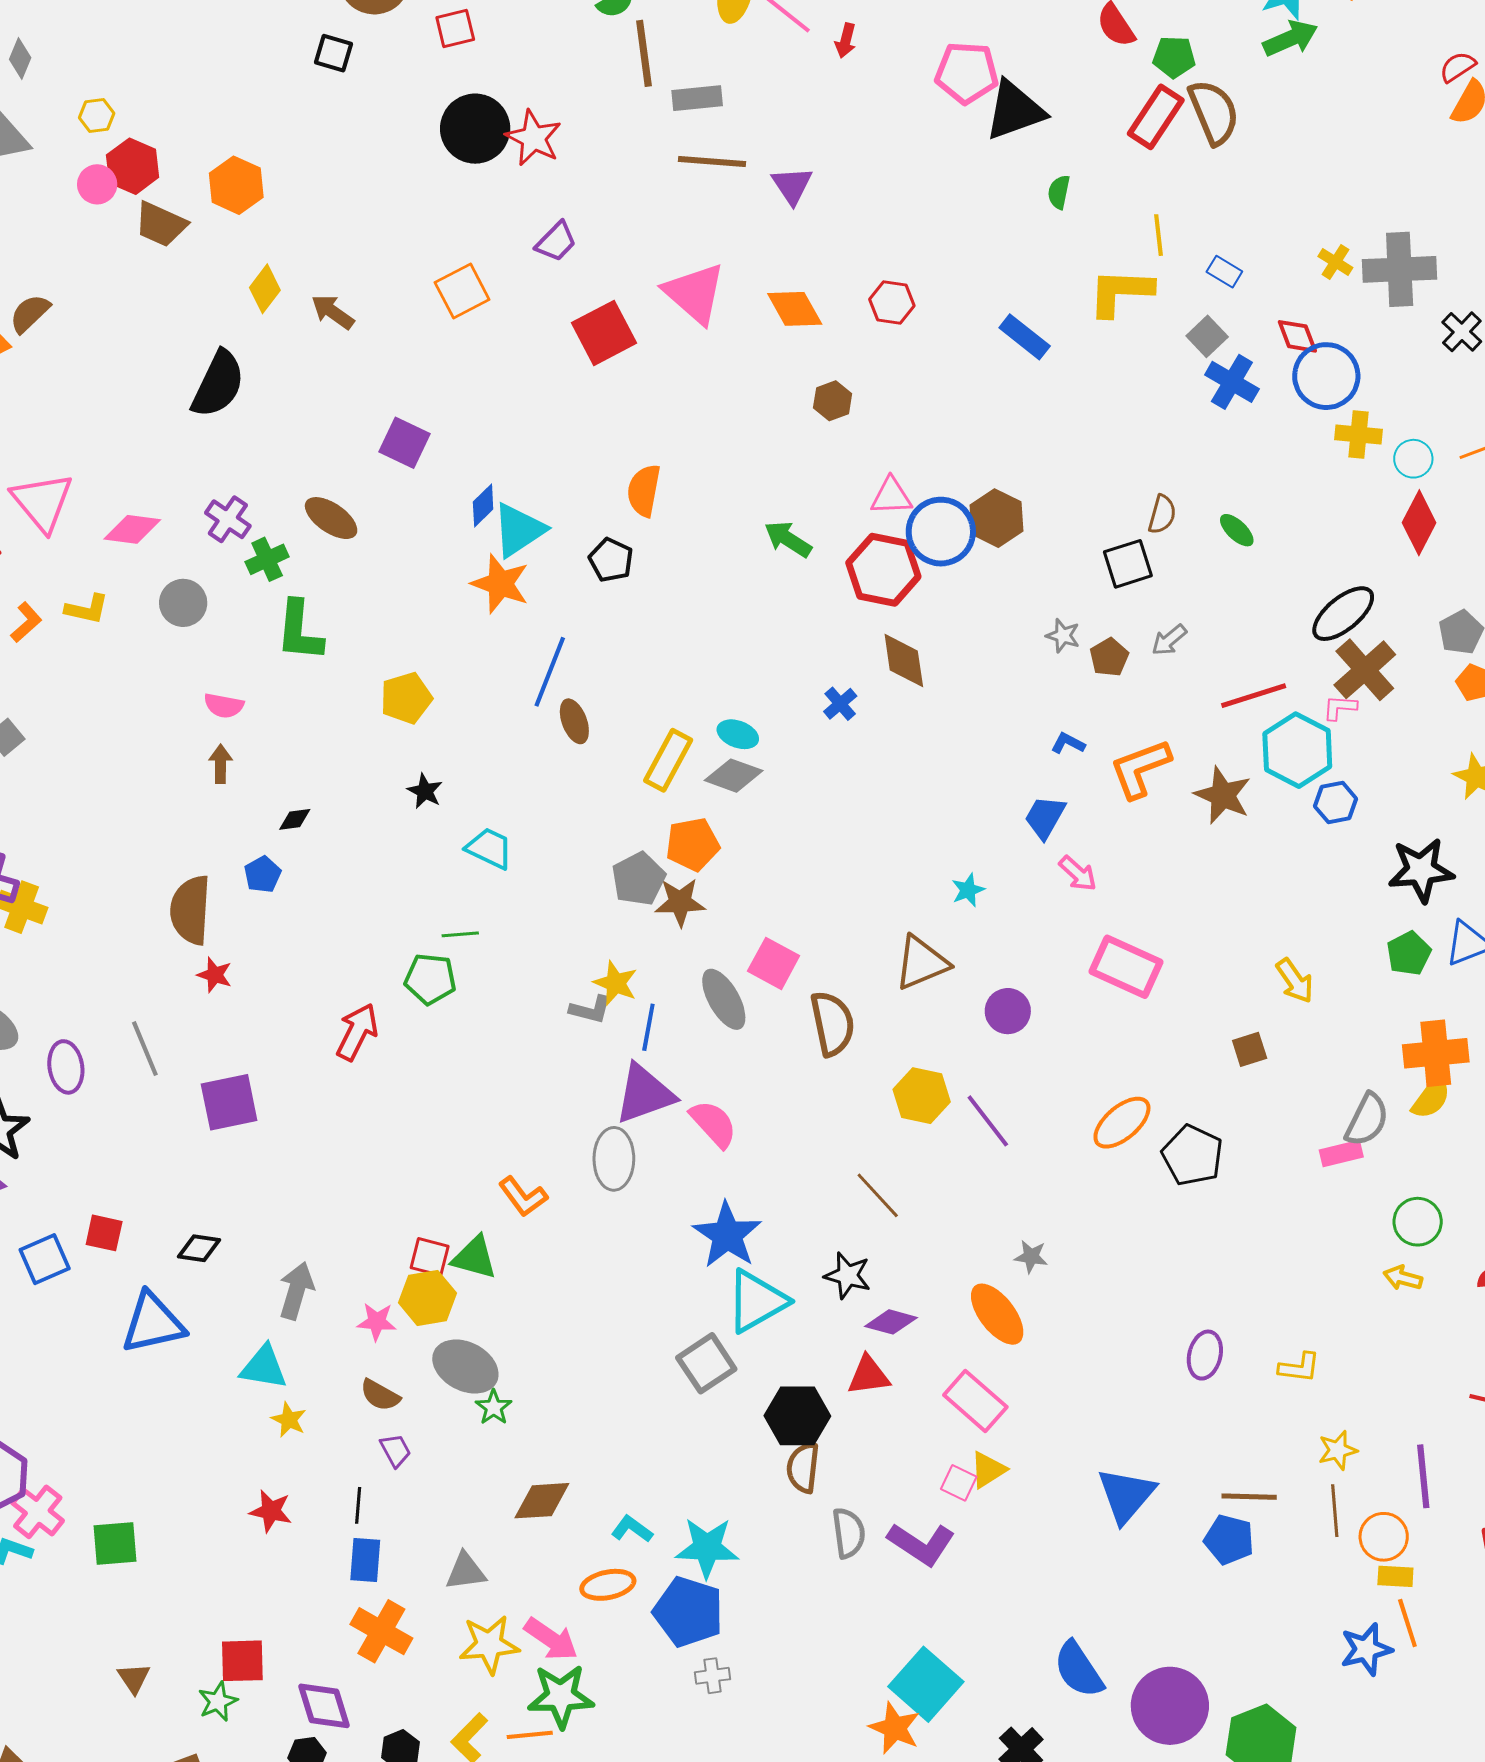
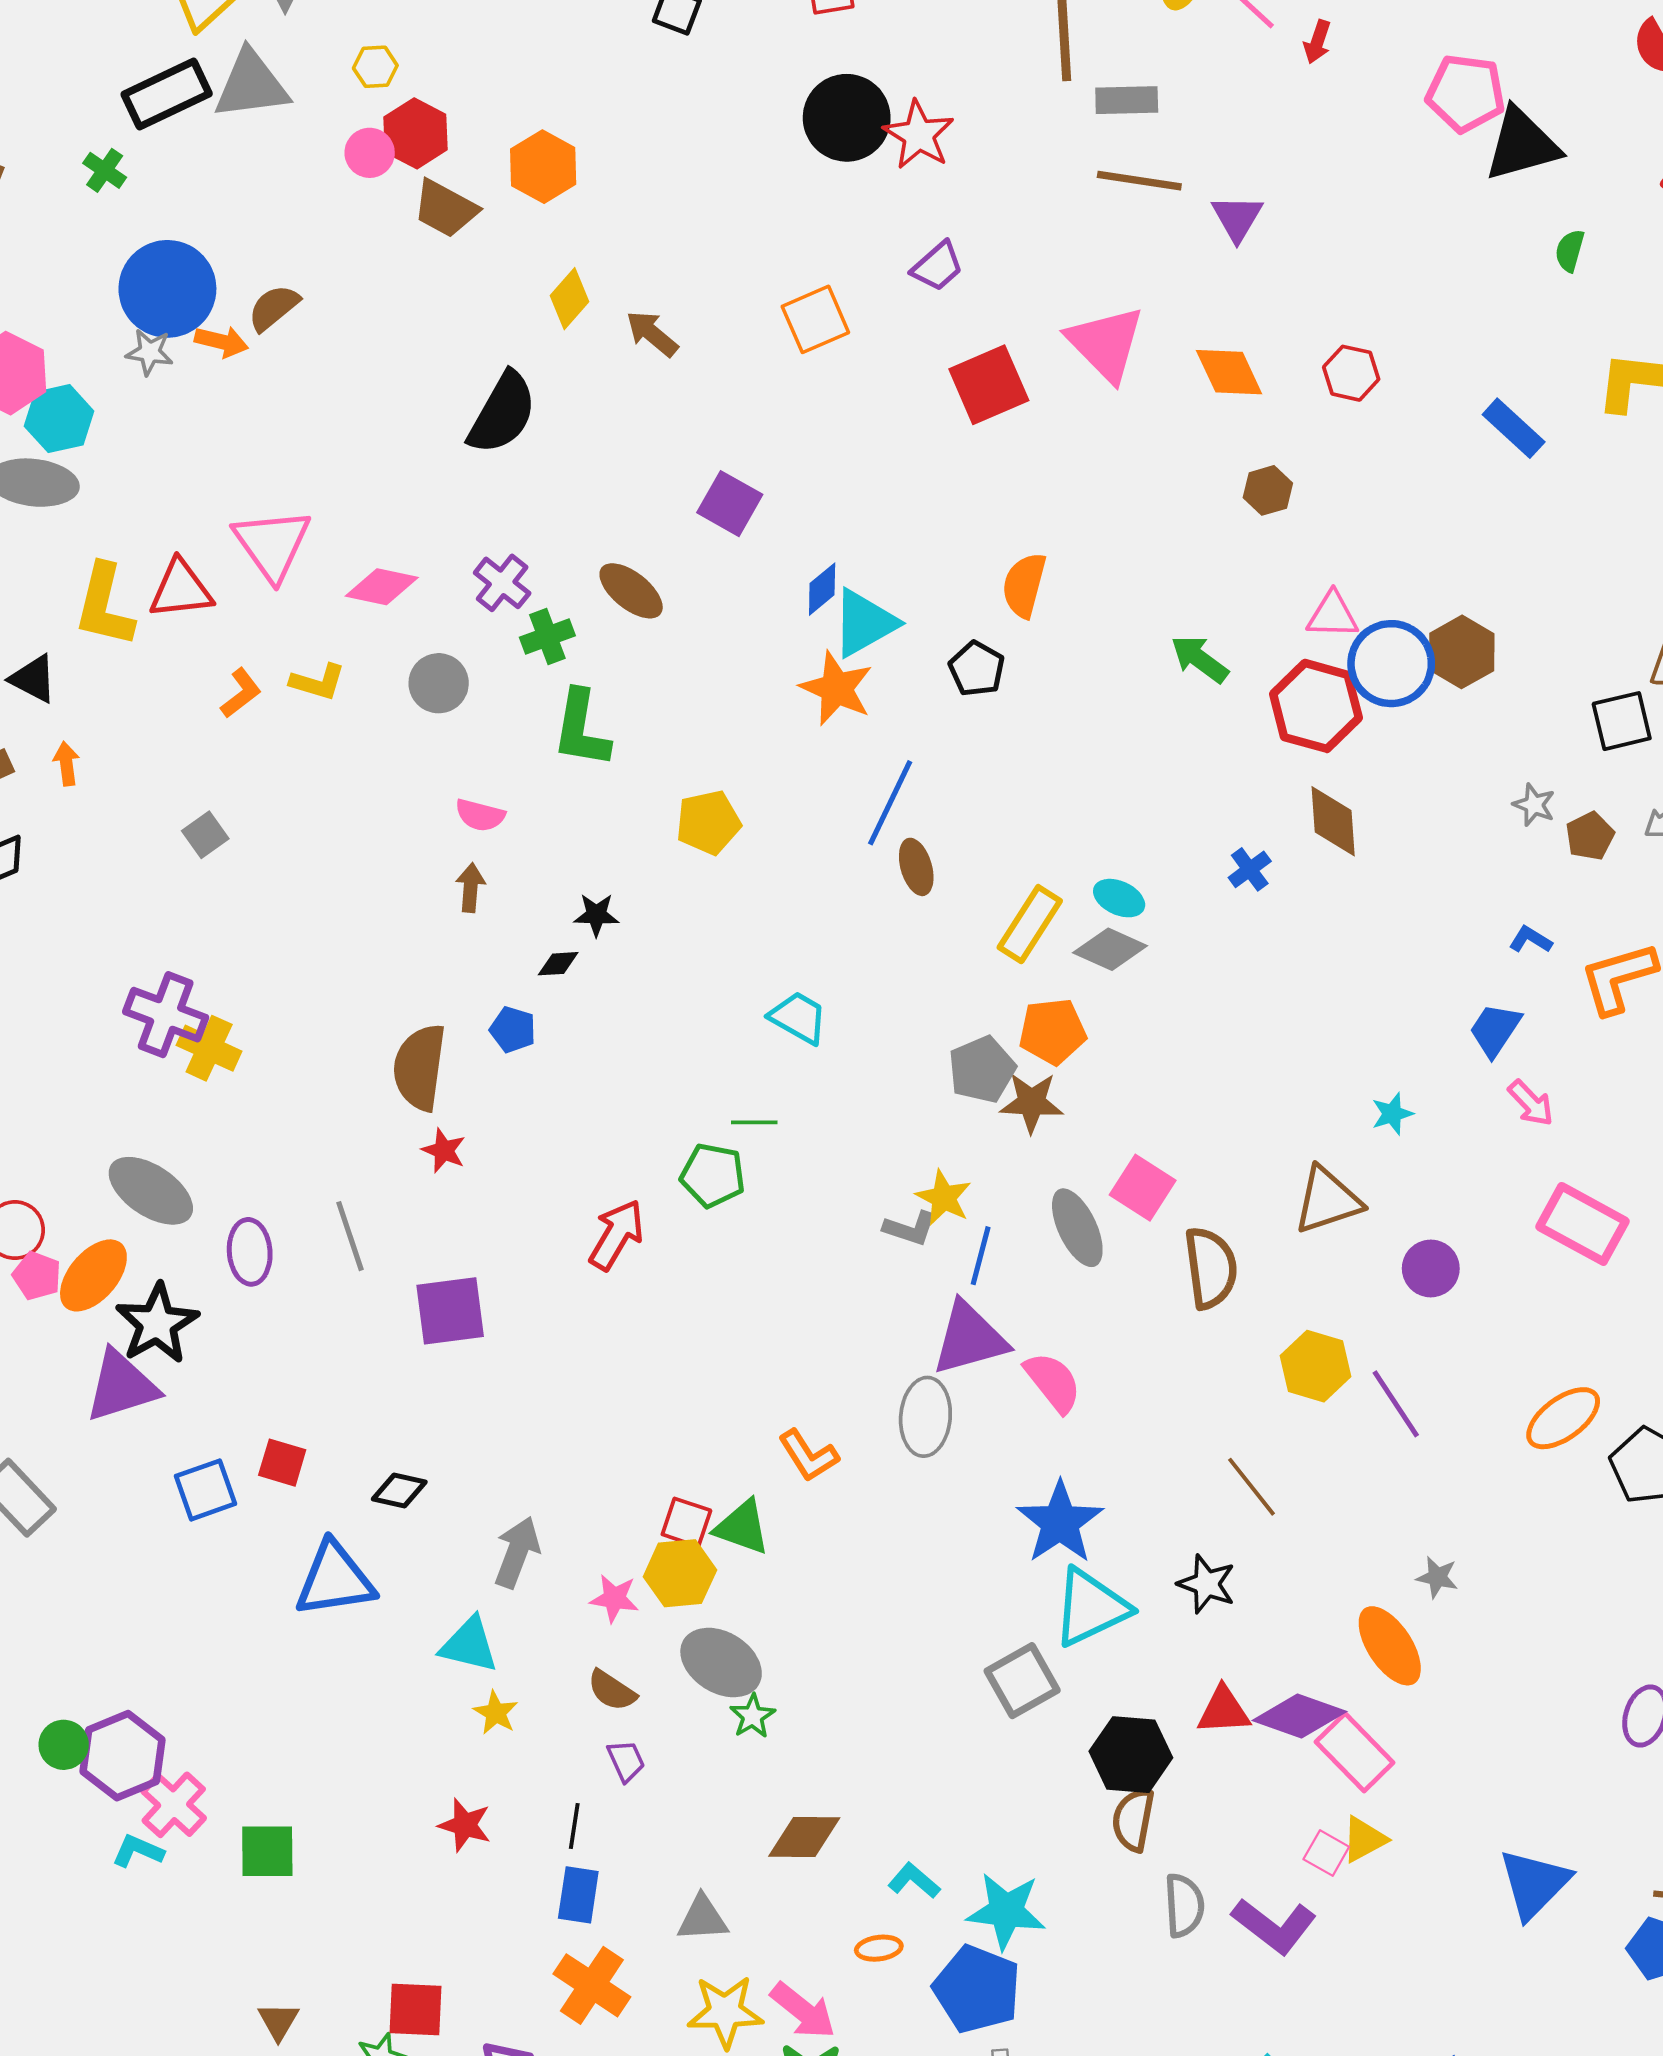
black star: (425, 791) -> (596, 915), moved, turned -30
blue pentagon: (263, 874) -> (513, 1030), turned -30
purple diamond: (891, 1322) -> (1300, 1716), moved, size x1.4
orange ellipse: (608, 1585) -> (879, 1948), size x0.7

